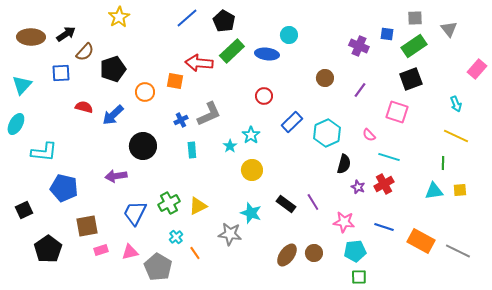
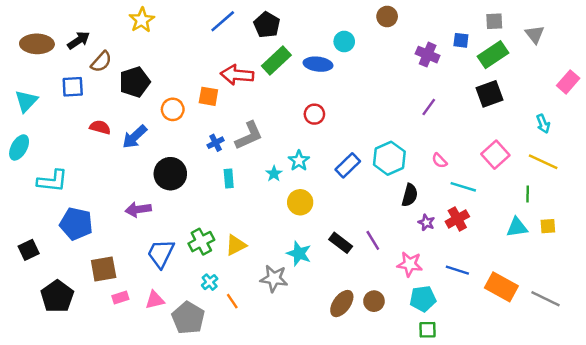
brown circle: (325, 78) -> (387, 16), moved
pink square: (397, 112) -> (495, 155), moved, turned 30
blue rectangle: (292, 122) -> (348, 165), moved

